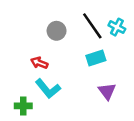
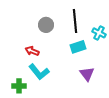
black line: (92, 26) -> (75, 21), turned 30
cyan cross: (117, 27) -> (99, 33), moved

